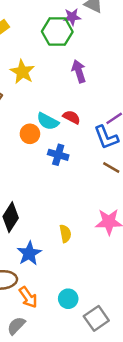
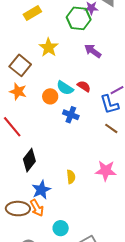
purple arrow: (79, 71) -> (93, 51), turned -42
orange arrow: (28, 297) -> (37, 208), moved
cyan circle: (68, 299) -> (61, 228), moved

